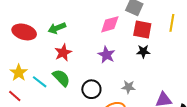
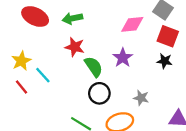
red star: (63, 53) -> (75, 47), turned 30
green semicircle: (61, 78) -> (94, 67), moved
red line: (15, 96) -> (21, 87), moved

